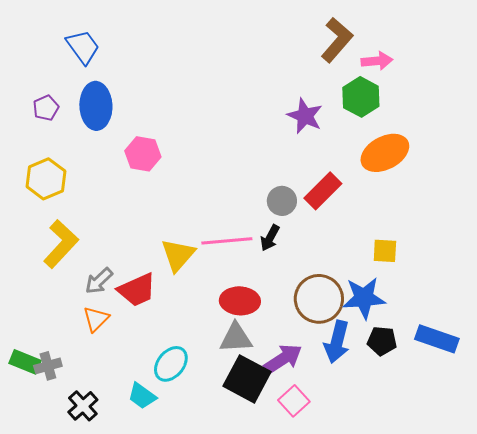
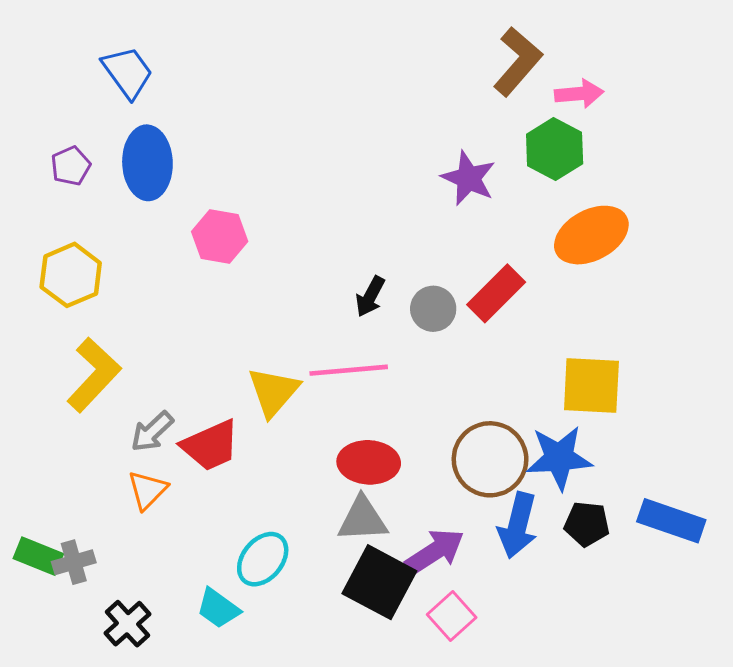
black arrow: (270, 238) -> (370, 296), moved
yellow square: (385, 251) -> (591, 386), size x1.6

